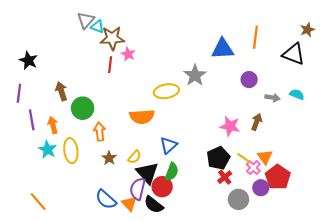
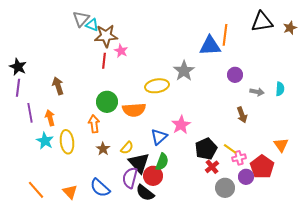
orange line: (255, 37) -> (225, 35), moved
black triangle: (294, 54) -> (262, 22), moved, turned -30
black star: (28, 60) -> (18, 67), moved
cyan semicircle: (297, 94) -> (280, 89), turned 72
green circle: (83, 108) -> (107, 102), moved
brown arrow: (257, 122) -> (242, 115), turned 140
pink star: (230, 126) -> (181, 125), moved, turned 30
orange triangle: (265, 157) -> (281, 145), moved
pink cross: (253, 168) -> (239, 158), turned 32
orange triangle: (129, 204) -> (70, 192), moved

